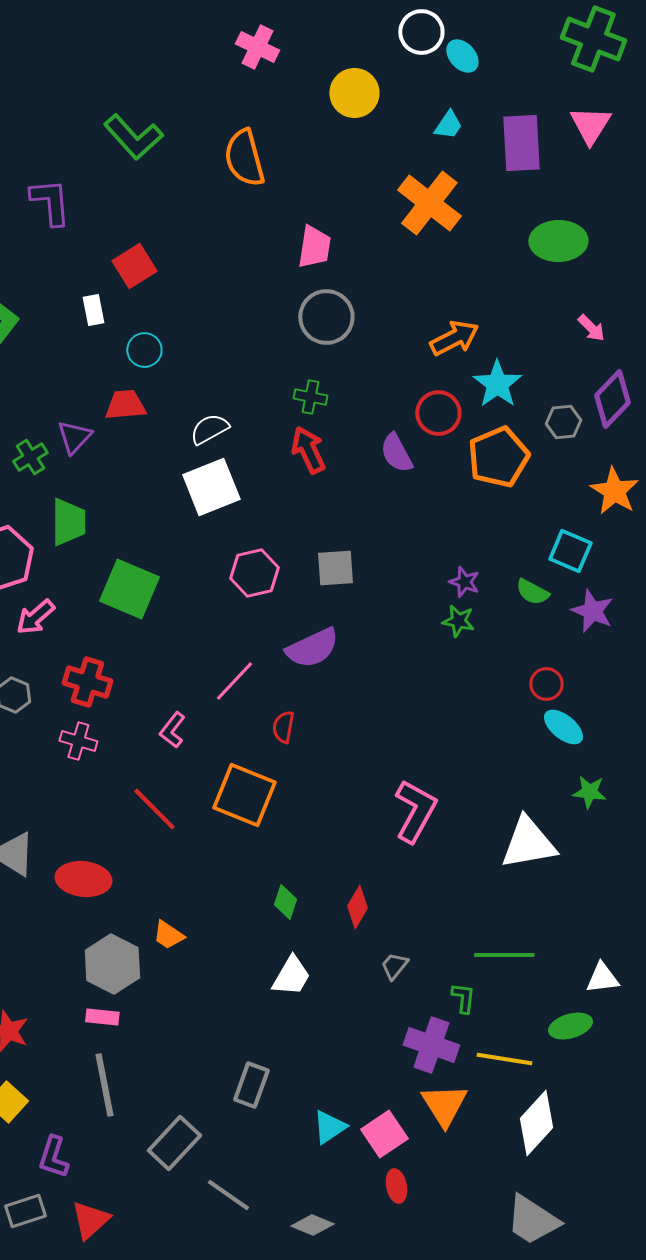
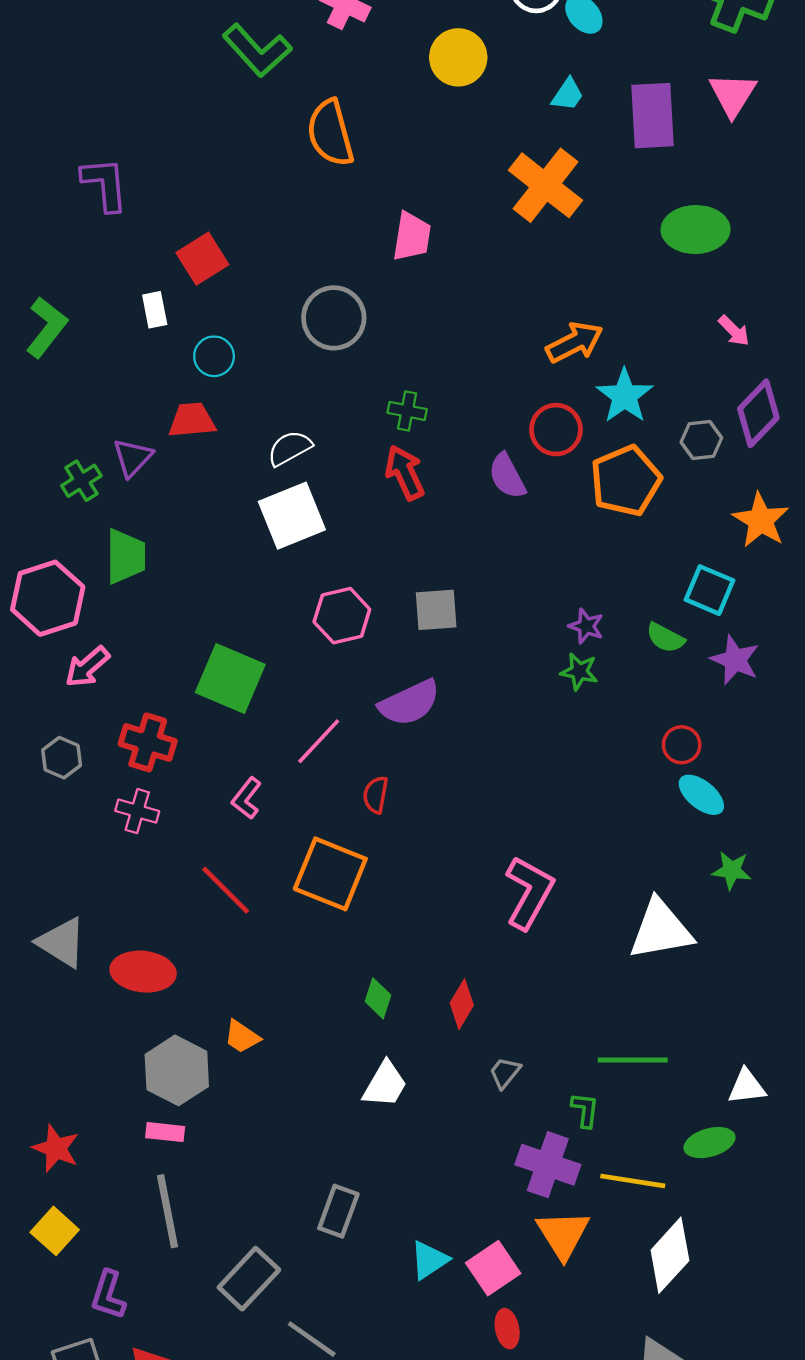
green L-shape: (133, 137) -> (257, 50), moved
gray circle: (326, 317) -> (334, 318), moved
green square: (129, 589) -> (230, 678), moved

